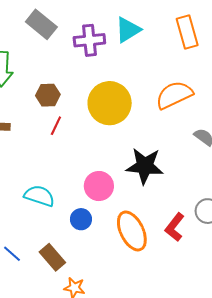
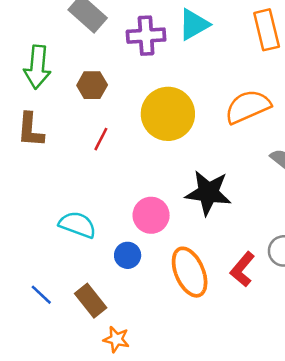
brown hexagon: (48, 95) -> (92, 85), moved

